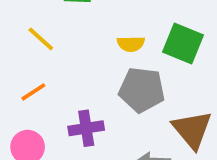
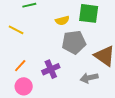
orange line: (33, 92) -> (20, 66), moved

